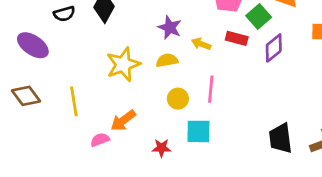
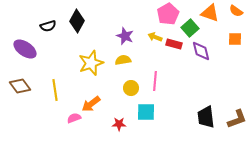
yellow arrow: (201, 44) -> (155, 37), moved
purple diamond: (274, 48) -> (201, 51), turned -65

